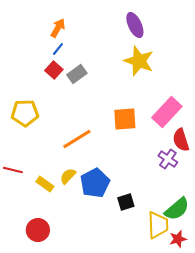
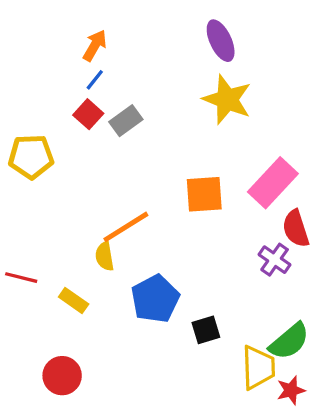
yellow pentagon: (25, 113) -> (31, 157), moved
yellow semicircle: (68, 176) -> (105, 256), moved, turned -54

